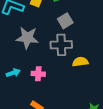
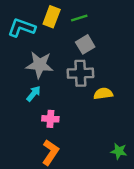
cyan arrow: (13, 73) -> (34, 94), moved, turned -32
pink cross: (38, 74) -> (50, 119), moved

